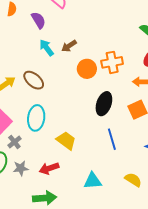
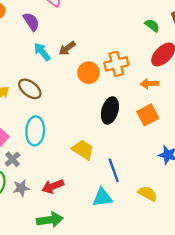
blue line: (112, 139) -> (114, 170), moved
yellow trapezoid: (66, 141) -> (83, 150), moved

